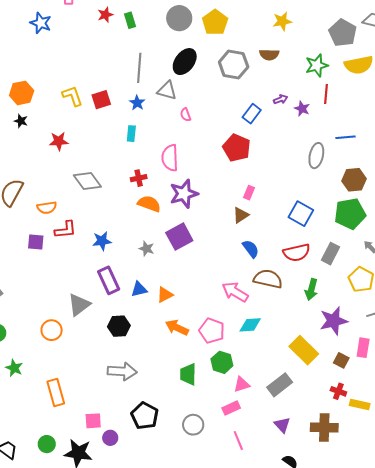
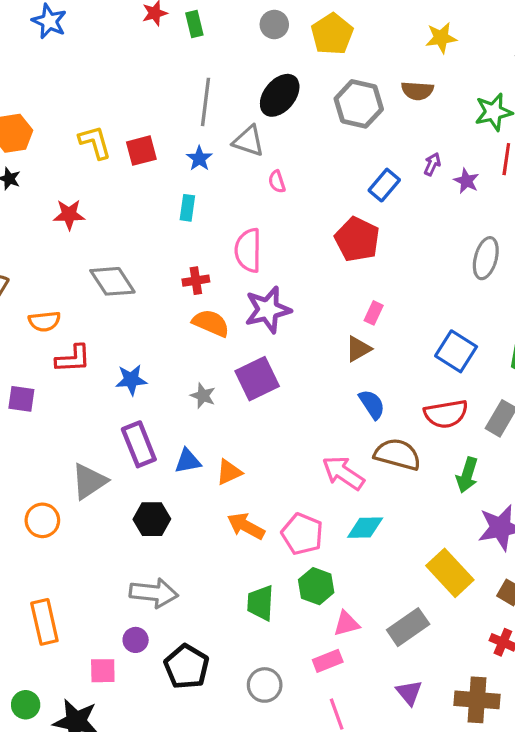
gray circle: (179, 18) -> (274, 24), size x0.7
purple arrow: (281, 99) -> (432, 164), turned -48
purple square: (36, 242) -> (21, 399), moved
purple circle: (110, 438) -> (136, 640), moved

